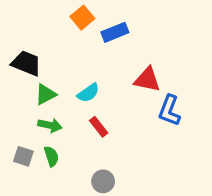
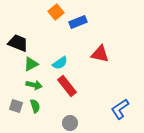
blue L-shape: (169, 111) -> (120, 109), moved, turned 35
red rectangle: (99, 127) -> (67, 86), size x1.5

